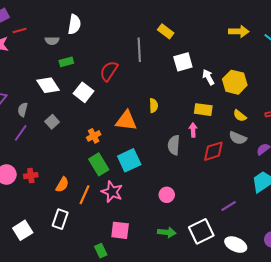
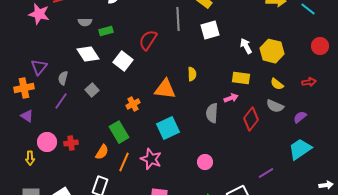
gray semicircle: (52, 41) -> (85, 22), moved
white square: (183, 62) -> (210, 30), moved
pink arrow: (193, 130) -> (231, 98), turned 72
red diamond: (213, 151) -> (251, 119), turned -35
green rectangle: (99, 164) -> (119, 132), moved

